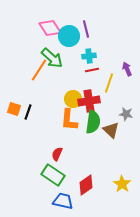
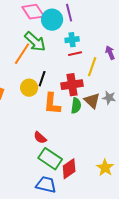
yellow circle: (73, 99) -> (29, 88), moved
black line: (28, 112) -> (42, 79), moved
green semicircle: (93, 122) -> (76, 106), size x0.7
brown triangle: (111, 130) -> (92, 101), moved
red semicircle: (57, 154) -> (40, 138), turned -72
green rectangle: (53, 175) -> (50, 159), moved

